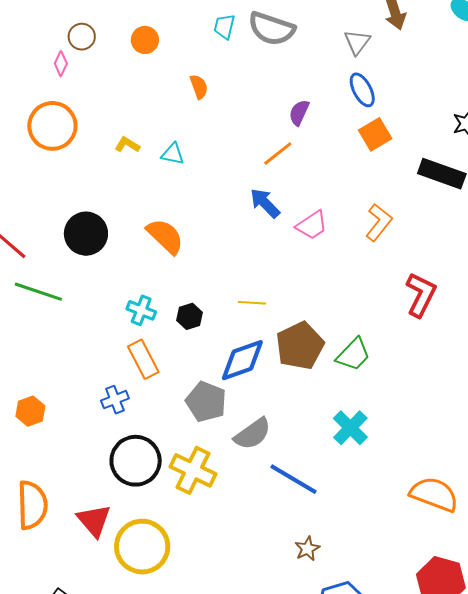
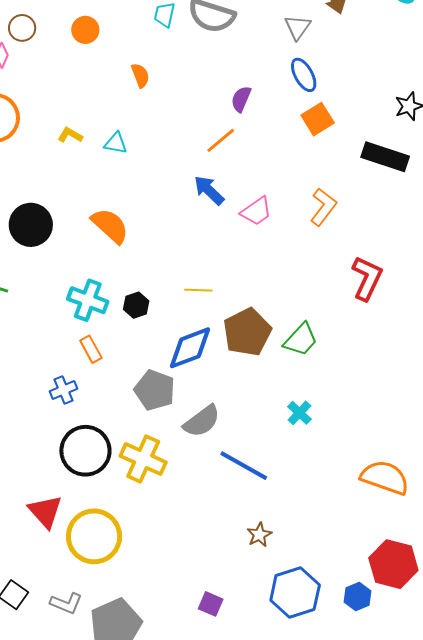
cyan cross: (141, 310) -> (88, 300), size x1.4
orange rectangle: (143, 359) -> (91, 349), size x0.7
cyan cross: (350, 428) -> (299, 413), size x0.7

